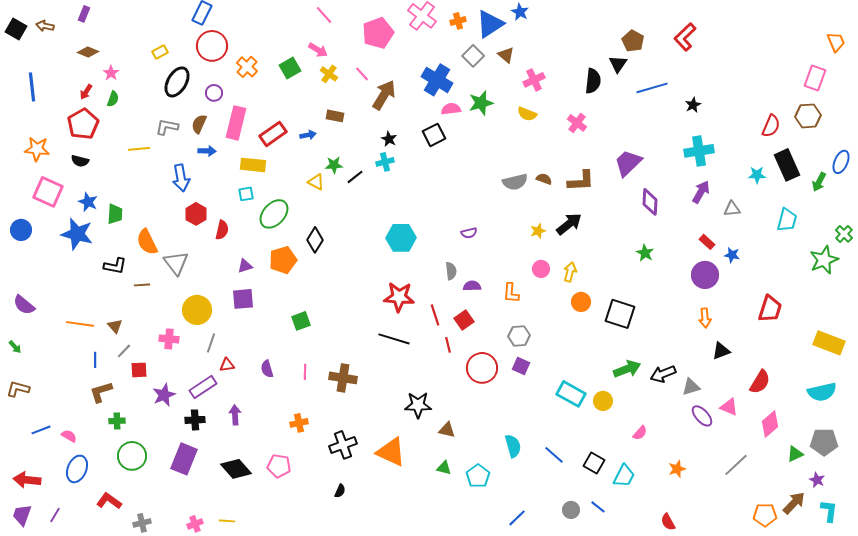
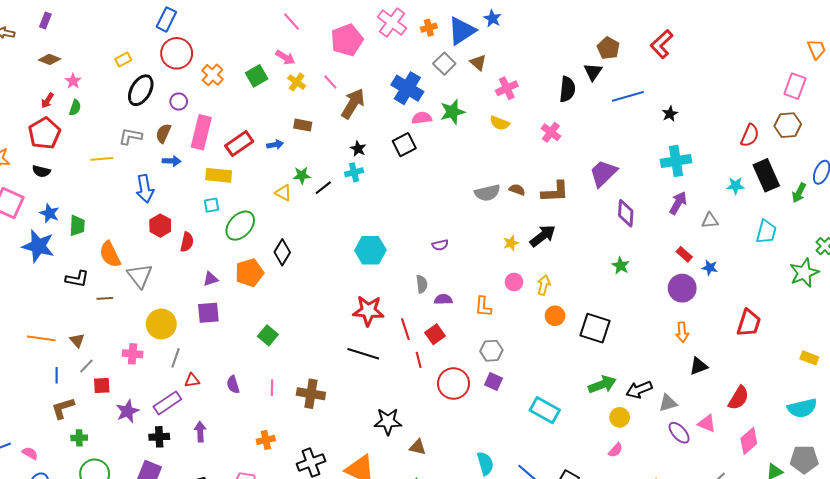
green square: (301, 321) -> (268, 335), turned -30
yellow rectangle: (829, 343) -> (809, 358), size x0.6
yellow circle: (603, 401) -> (620, 417), moved

